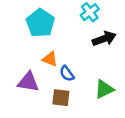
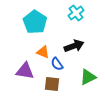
black arrow: (104, 39) -> (74, 46), moved

